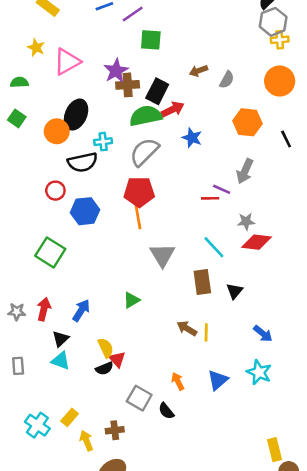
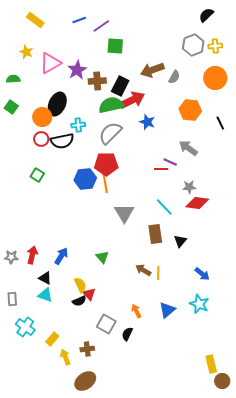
gray hexagon: (273, 22) -> (193, 45), moved
purple star: (116, 71) -> (77, 70), moved
brown arrow: (198, 71) -> (152, 70), size x1.6
red arrow: (173, 109) -> (132, 100), size x1.4
gray arrow: (245, 171) -> (188, 148), turned 102
red circle: (55, 191) -> (41, 139), moved
blue hexagon: (85, 211) -> (85, 179), moved
green square: (50, 252) -> (37, 175), moved, size x0.6
green triangle: (131, 300) -> (102, 257), moved, turned -40
black triangle: (61, 339) -> (45, 278), turned -48
black semicircle: (166, 411) -> (127, 334), turned 64
cyan cross: (37, 425) -> (25, 327), moved

